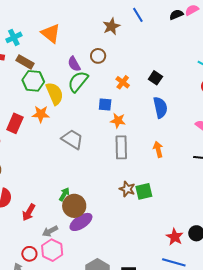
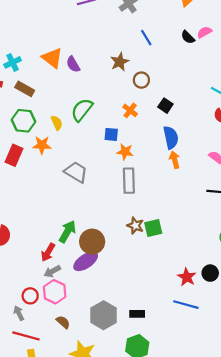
black semicircle: (176, 15) -> (188, 37), turned -112
brown star: (111, 26) -> (120, 62), moved
brown circle: (98, 56) -> (141, 80), moved
purple semicircle: (74, 64) -> (73, 64), moved
green hexagon: (33, 81) -> (24, 121), moved
yellow semicircle: (55, 94) -> (57, 123), size x0.6
orange arrow: (158, 149) -> (175, 160), moved
green arrow: (64, 194) -> (67, 232), size x1.5
brown circle: (74, 206) -> (92, 242), moved
red arrow: (29, 212) -> (48, 252), moved

